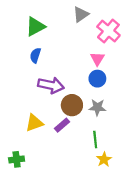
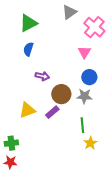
blue circle: (97, 79) -> (89, 77), moved
purple arrow: (51, 85) -> (42, 76), size x0.6

